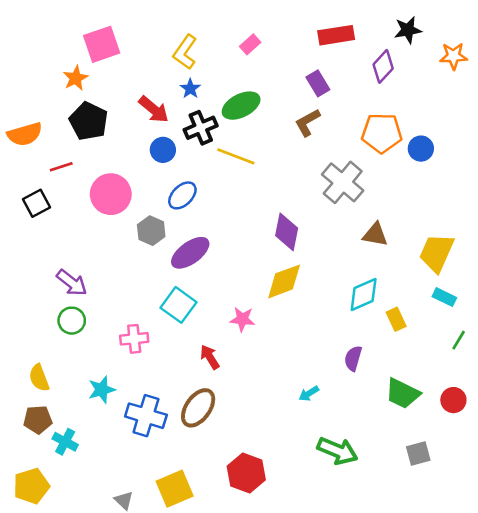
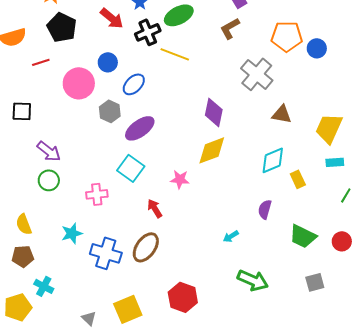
blue circle: (163, 150) -> (108, 62), moved
black square: (36, 203) -> (22, 111), moved, turned 30
cyan rectangle: (444, 297) -> (335, 162), turned -30
cyan cross: (65, 442) -> (44, 286), moved

